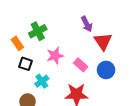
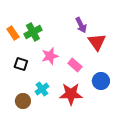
orange rectangle: (17, 43) -> (13, 33), moved
blue circle: (106, 70) -> (101, 81), moved
cyan cross: (42, 81) -> (42, 89), moved

